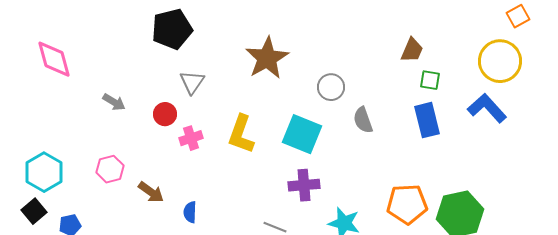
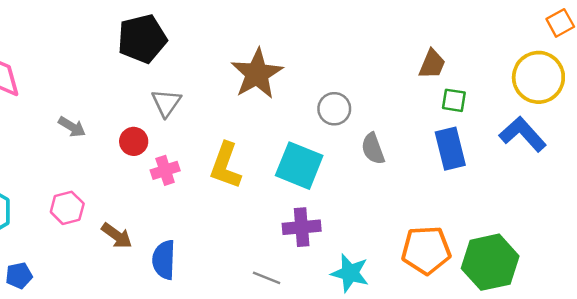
blue semicircle: (190, 212) -> (164, 260), size x1.5

